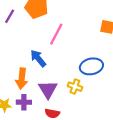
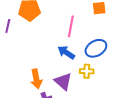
pink line: (56, 34) -> (71, 26), moved
blue arrow: (38, 58) -> (66, 52), moved

